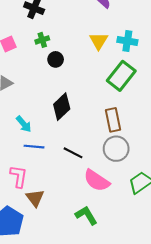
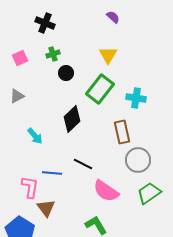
cyan cross: (127, 41) -> (136, 98), moved
green rectangle: (121, 76) -> (100, 89), moved
blue line: (34, 147) -> (52, 173), moved
gray circle: (116, 149) -> (138, 160), moved

